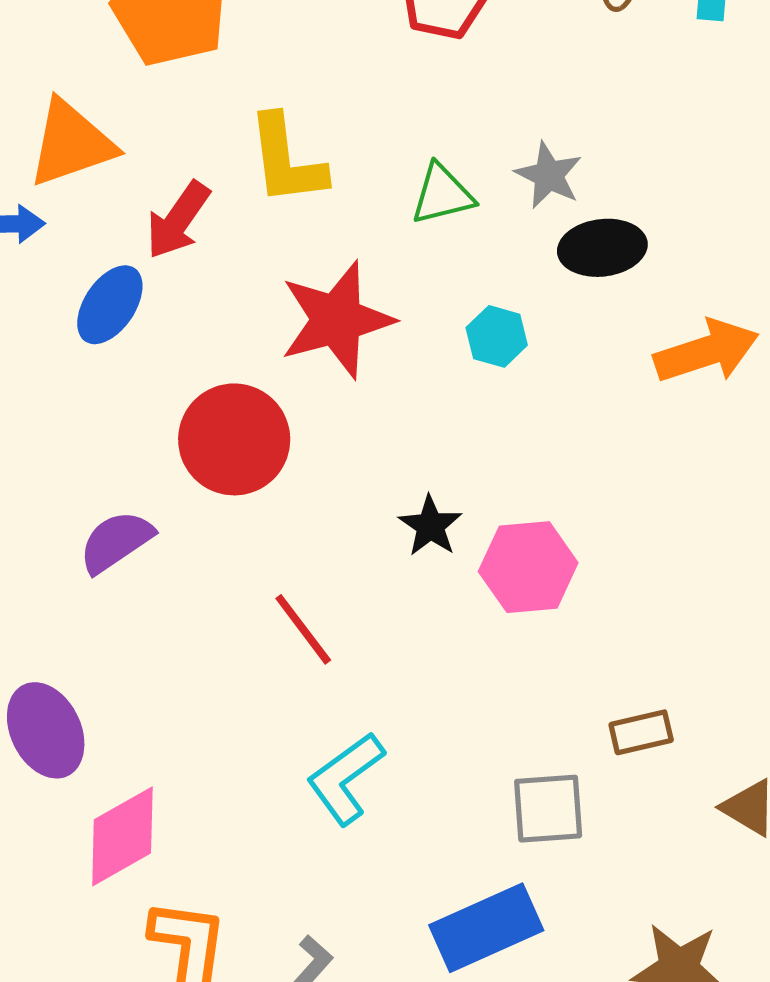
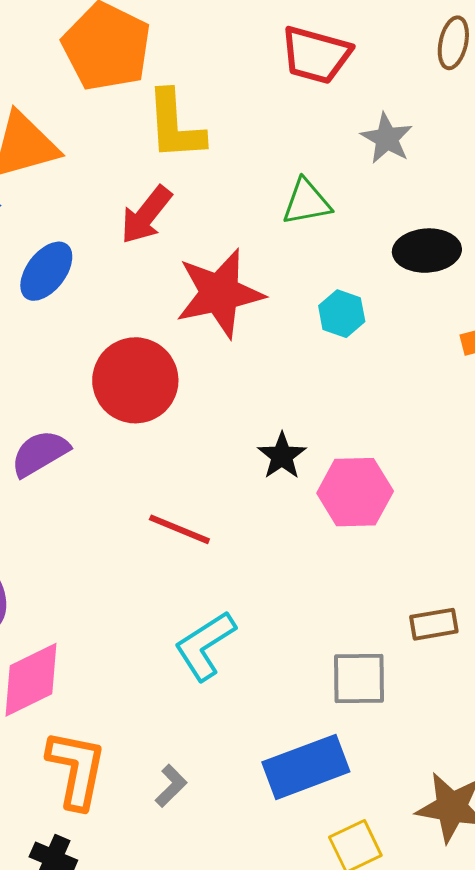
yellow L-shape: (286, 160) -> (175, 125), moved
gray star: (549, 175) -> (387, 138), moved
red arrow: (178, 220) -> (146, 215), moved
red line: (303, 629) -> (179, 529), turned -34

